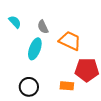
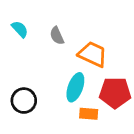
cyan ellipse: (35, 49) -> (75, 87), moved
black circle: (29, 87) -> (24, 101), moved

